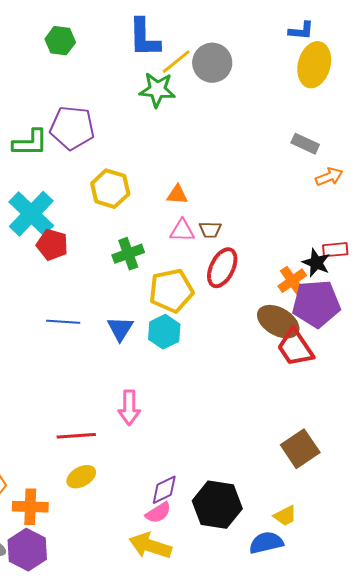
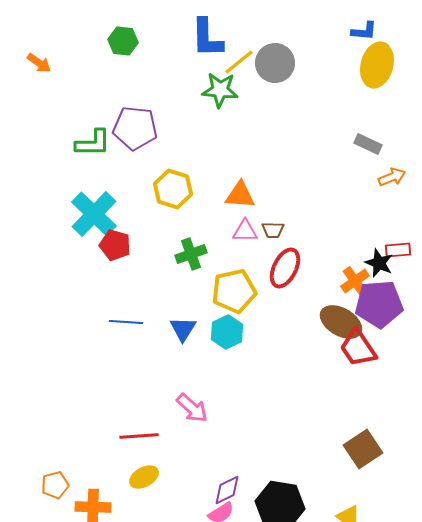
orange triangle: (177, 195) -> (240, 195), size x1.4
pink arrow: (129, 408) -> (192, 408), turned -48

